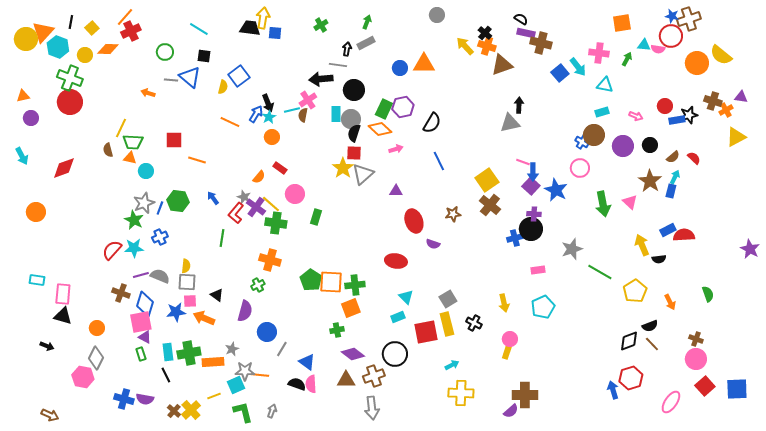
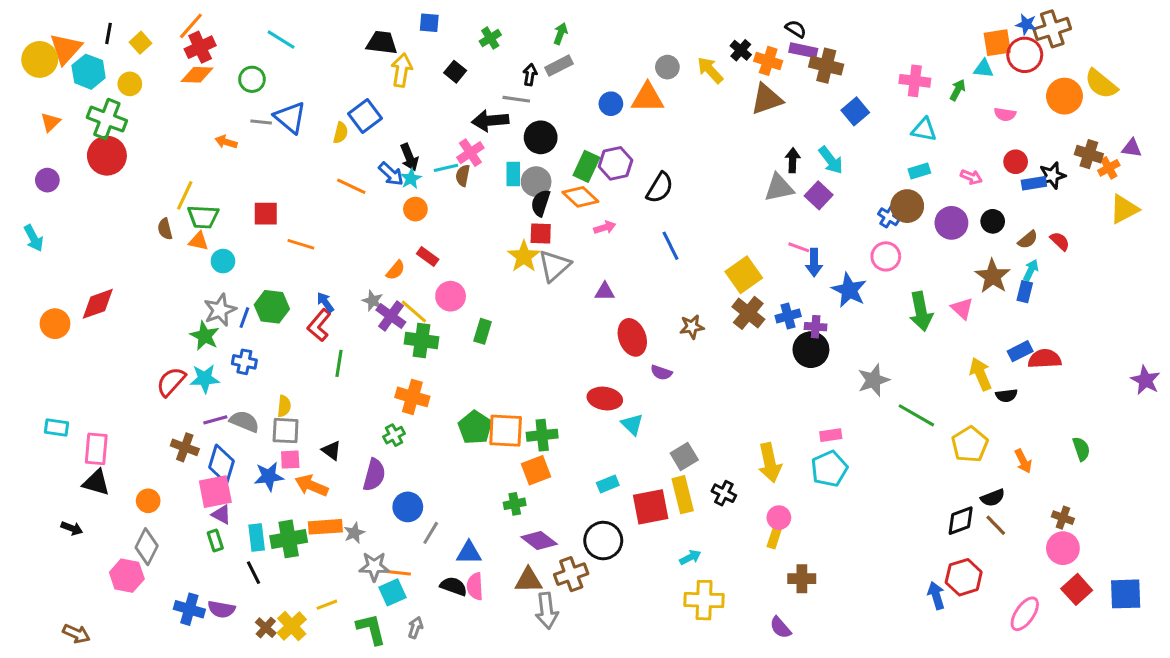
gray circle: (437, 15) -> (667, 67), moved
yellow arrow: (263, 18) -> (402, 70), moved
orange square: (622, 23) -> (997, 43), moved
cyan line: (199, 29) -> (281, 40), moved
blue square: (275, 33) -> (429, 23), moved
orange cross: (487, 46) -> (768, 61), moved
orange diamond: (108, 49) -> (197, 75), moved
pink semicircle: (658, 49) -> (1005, 114), moved
black square: (204, 56) -> (455, 72), moved, turned 32
cyan arrow: (578, 67) -> (831, 160), moved
orange triangle: (23, 96) -> (50, 122), moved, turned -32
blue arrow: (256, 114) -> (391, 174), turned 102
red diamond: (64, 168) -> (98, 304), moved
purple square: (531, 186) -> (819, 195), moved
red L-shape: (236, 213) -> (319, 325), moved
blue cross: (160, 237) -> (244, 362), turned 35
blue cross: (515, 238) -> (788, 316), moved
pink rectangle: (538, 270) -> (831, 435), moved
cyan triangle: (406, 297) -> (632, 424), moved
yellow arrow: (504, 303) -> (770, 463), size x1.4
orange rectangle: (213, 362) -> (325, 527), moved
blue triangle: (307, 362) -> (469, 553), turned -36
cyan square: (236, 385) -> (392, 592), moved
brown cross: (525, 395) -> (802, 579), moved, size x0.7
gray arrow: (372, 408) -> (547, 611), moved
purple semicircle: (511, 411) -> (780, 628), turned 91

